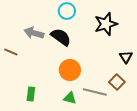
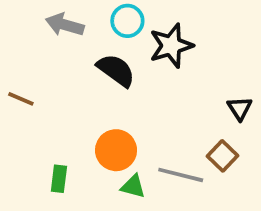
black star: (106, 24) -> (171, 46), moved
gray arrow: (34, 33) -> (65, 25), moved
orange circle: (70, 70) -> (116, 150), moved

